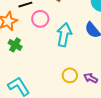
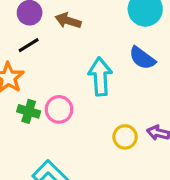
pink circle: (40, 19) -> (59, 109), moved

